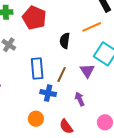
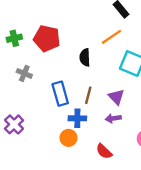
purple triangle: (87, 71) -> (116, 97), moved
purple arrow: (80, 99) -> (113, 118), turned -64
orange circle: (36, 119) -> (68, 138), moved

